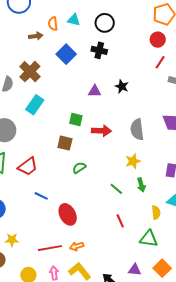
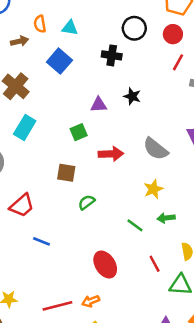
cyan triangle: (74, 20) -> (70, 28), moved
black circle: (105, 23) -> (134, 28), moved
black cross: (99, 50) -> (112, 55), moved
green square: (76, 120) -> (79, 132), moved, turned -32
gray semicircle: (137, 129) -> (156, 149), turned -40
green arrow: (141, 185) -> (166, 218), turned 104
red ellipse: (68, 214) -> (105, 265), moved
red line: (120, 221) -> (155, 264), moved

